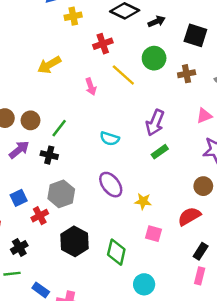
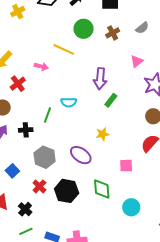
yellow cross: (73, 16) -> (18, 12), moved
red cross: (103, 44) -> (18, 84), moved
pink arrow: (91, 87) -> (41, 66), turned -40
green line: (59, 128) -> (48, 115), moved
purple ellipse: (111, 185) -> (81, 155), moved
yellow star: (143, 201) -> (103, 134), moved
red cross: (40, 216) -> (39, 186), moved

